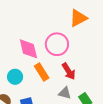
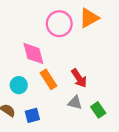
pink circle: (57, 44) -> (59, 24), moved

